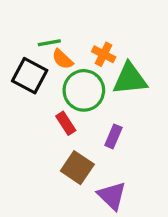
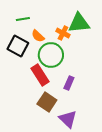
green line: (49, 43) -> (23, 19), moved
green triangle: (130, 79) -> (79, 23), moved
red rectangle: (66, 123) -> (40, 75), size x1.5

